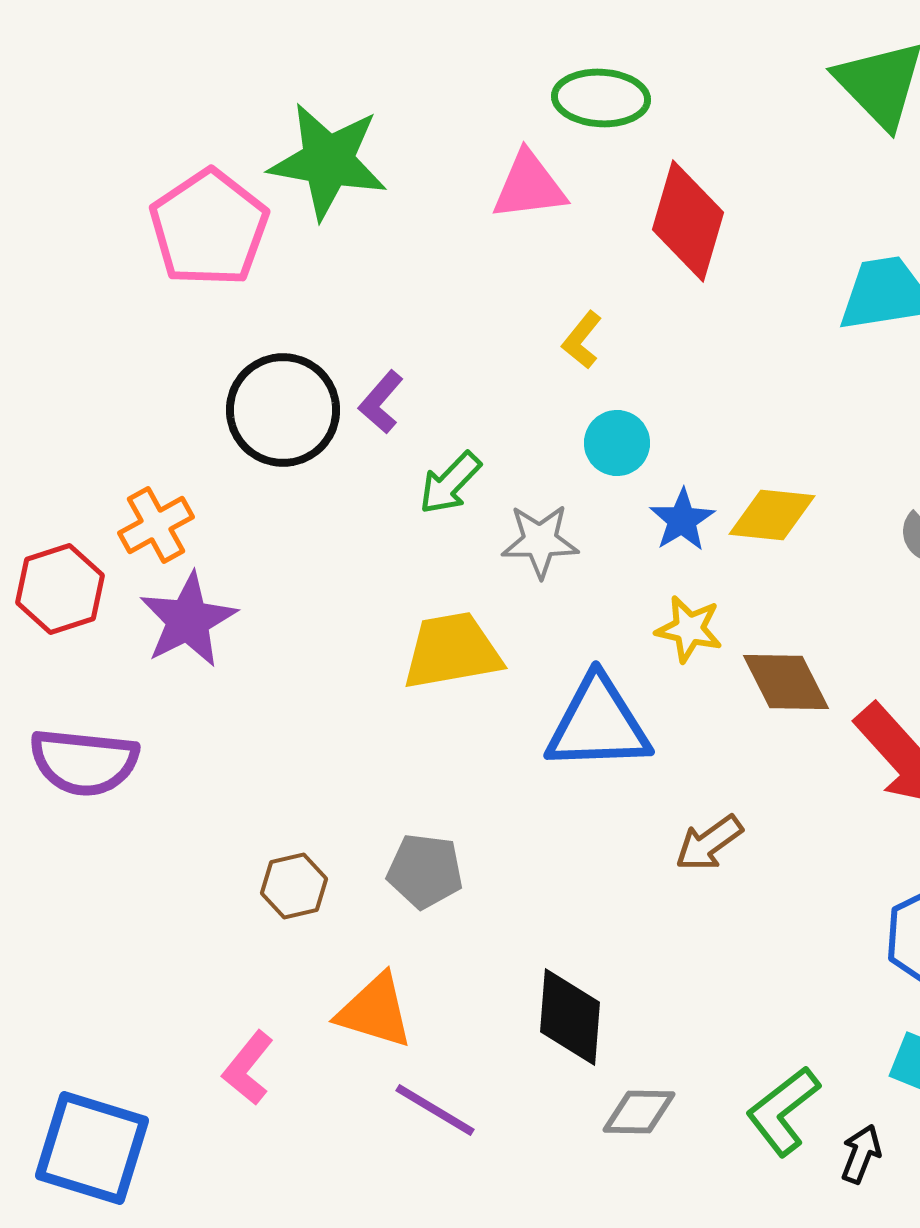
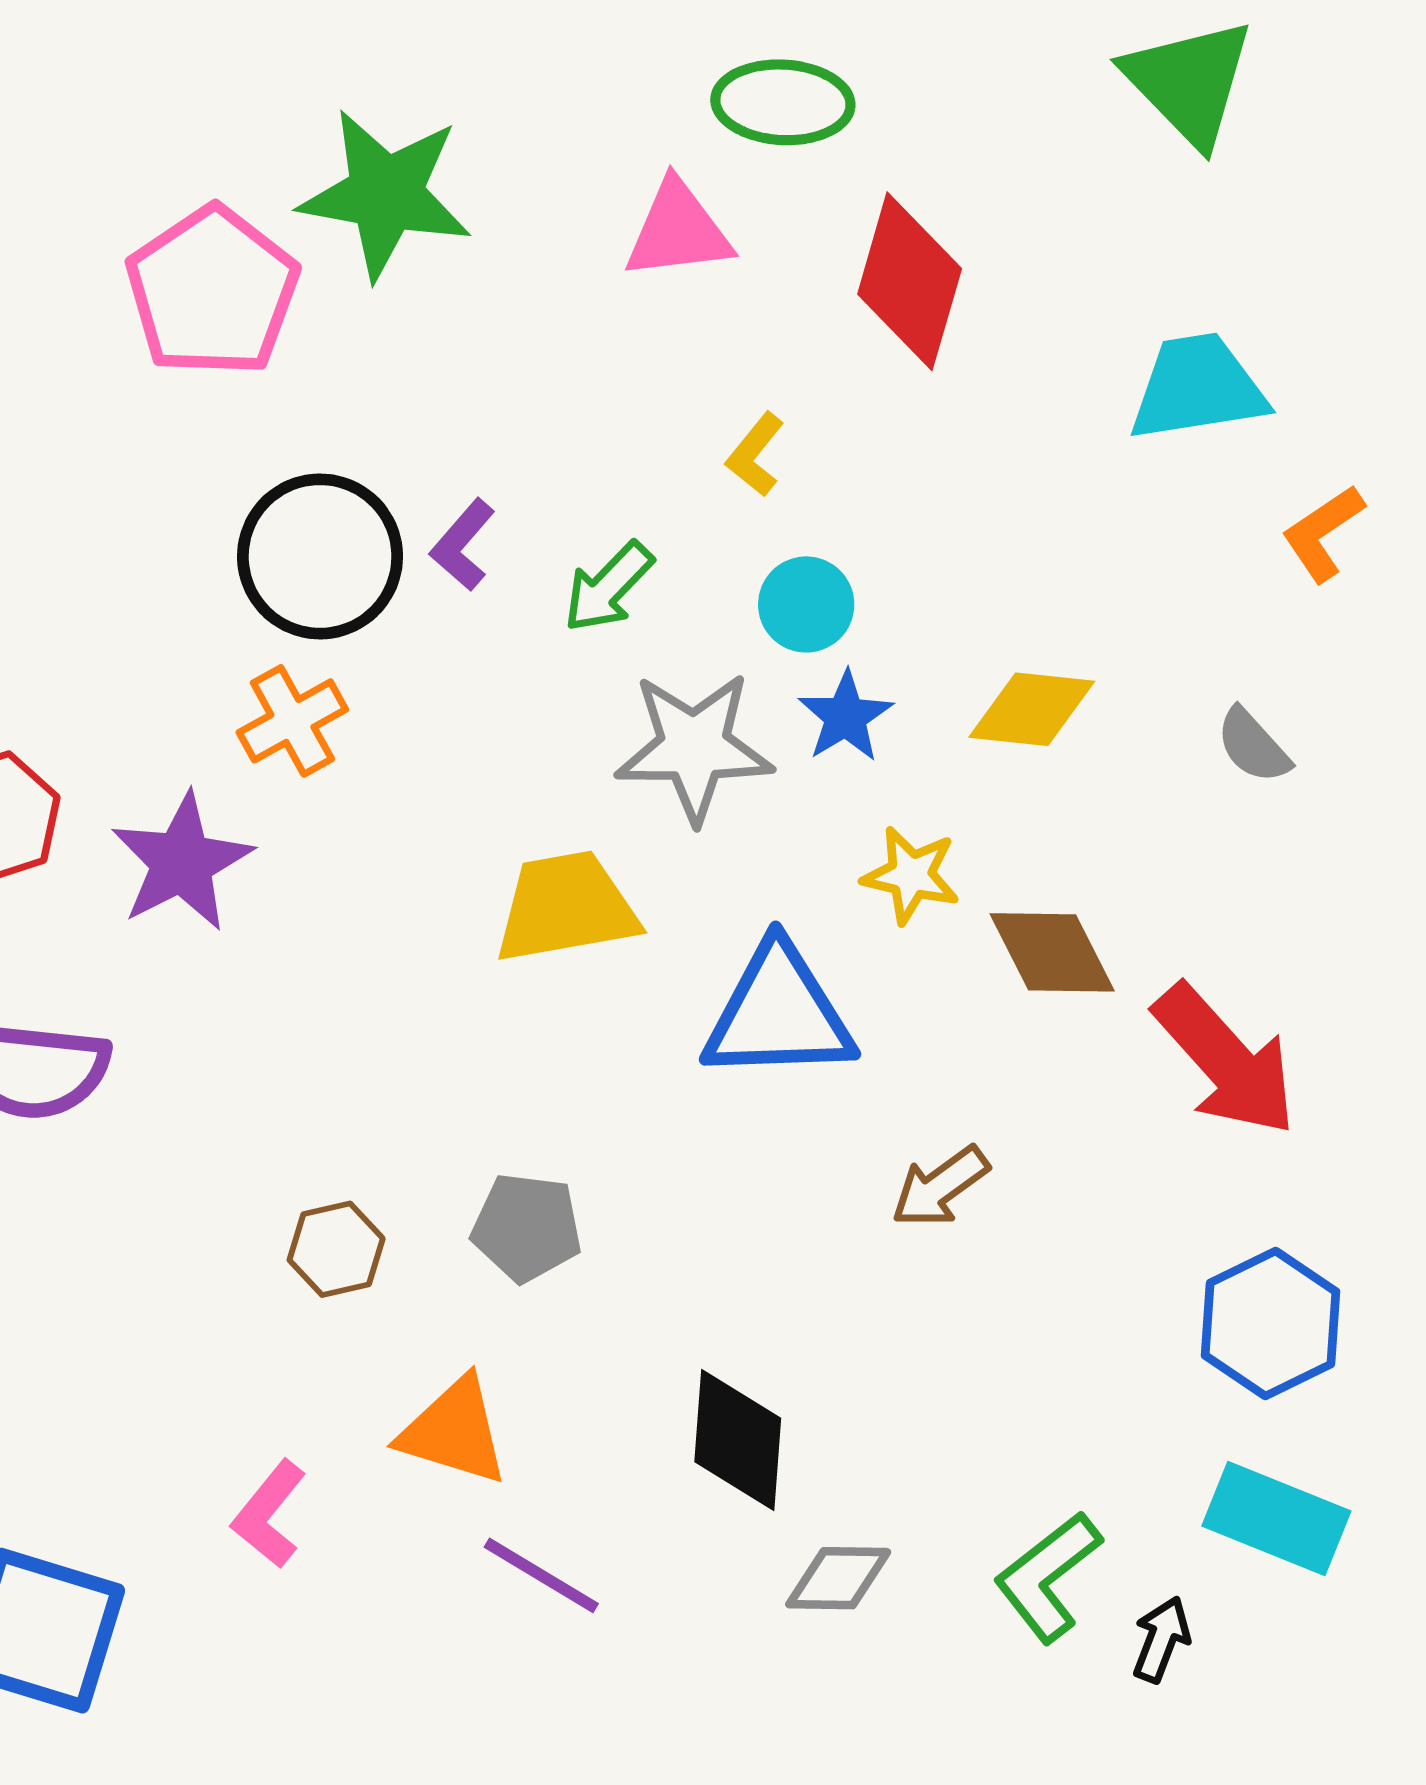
green arrow: (450, 483) -> (608, 587), moved
blue star: (682, 520) -> (845, 717), moved
orange cross: (156, 525) -> (292, 721), moved
gray star: (540, 541) -> (694, 747), size x1.4

